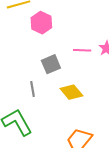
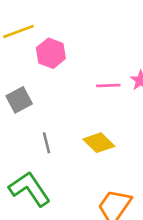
gray square: (51, 64) -> (19, 100), moved

